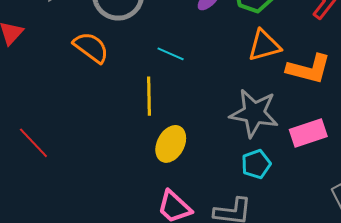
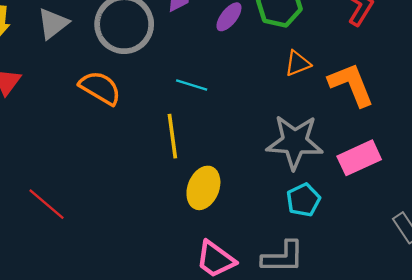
orange triangle: (264, 45) -> (298, 63), size x0.7
orange L-shape: (309, 69) -> (351, 85), turned -120

